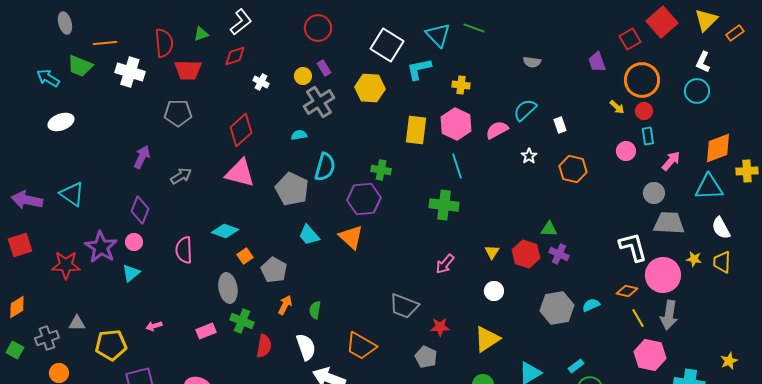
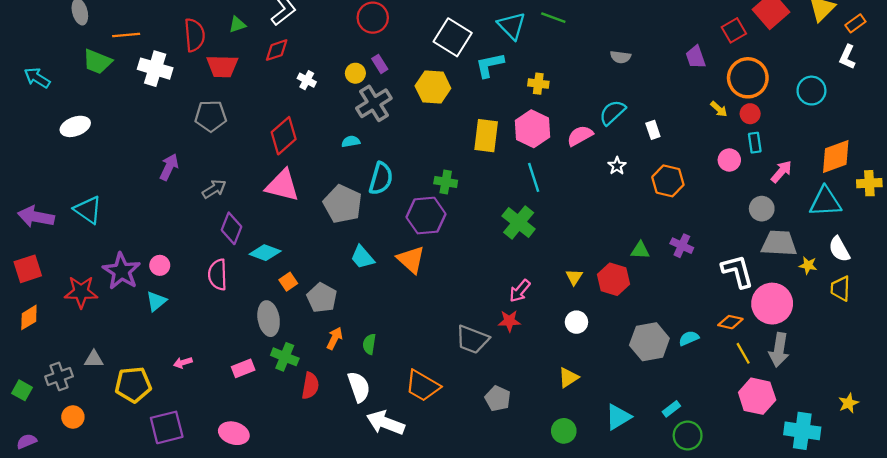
white L-shape: (703, 62) -> (847, 57), moved
cyan arrow: (48, 78) -> (37, 78), moved
green cross: (444, 205) -> (519, 223), turned 32
purple diamond: (140, 210) -> (232, 228), moved
purple cross: (559, 254) -> (682, 246), moved
yellow star: (694, 259) -> (808, 265), moved
orange diamond: (17, 307) -> (29, 317), moved
red star: (440, 327) -> (509, 321), moved
yellow triangle: (487, 339) -> (568, 378), size x0.7

